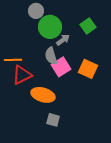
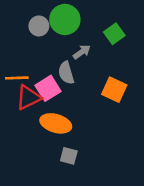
gray circle: (36, 11) -> (39, 26), moved
green circle: (50, 27) -> (65, 19), moved
pink square: (61, 67) -> (48, 88), moved

